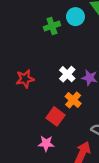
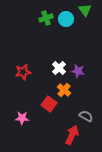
green cross: (52, 26) -> (46, 18), moved
pink star: (46, 143) -> (22, 118), moved

